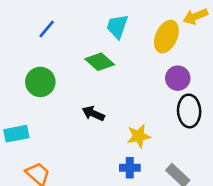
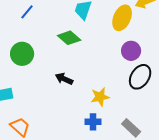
black ellipse: (189, 111) -> (140, 77), turned 35

